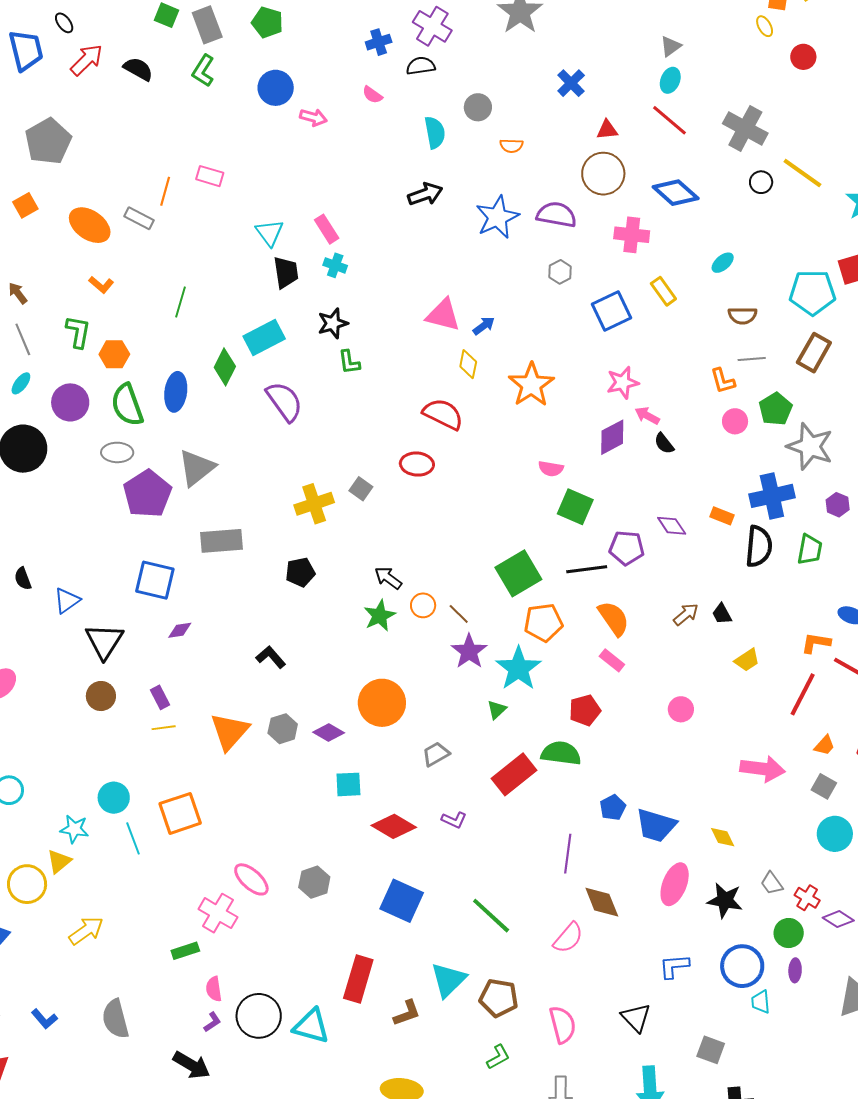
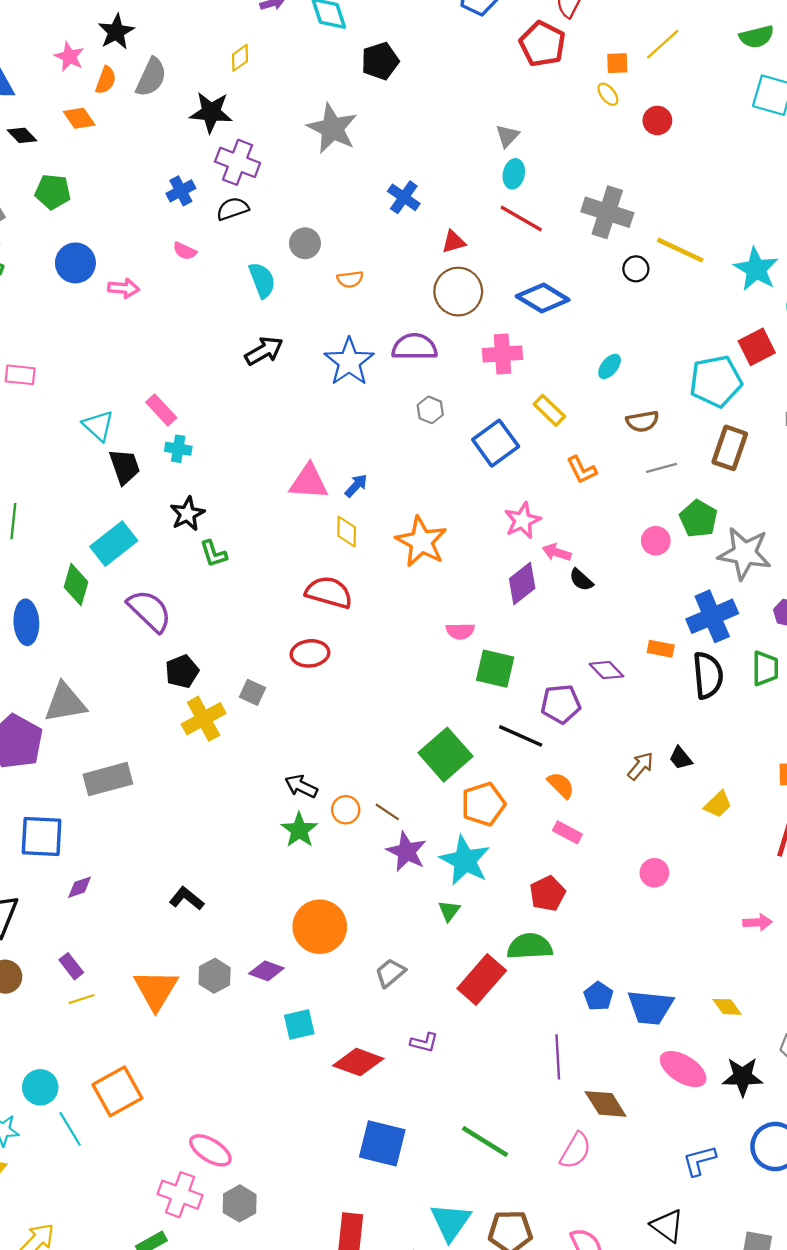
orange L-shape: (723, 381) -> (582, 470), moved
gray triangle: (197, 468) -> (65, 703), turned 39
black line: (587, 569) -> (521, 736), turned 42
black pentagon: (300, 572) -> (182, 671), moved
orange semicircle: (614, 618) -> (561, 785), size x0.7
pink arrow: (762, 769) -> (757, 922), size x0.6
gray hexagon: (314, 882) -> (240, 1203), moved
pink ellipse: (675, 884) -> (683, 1069), turned -69

